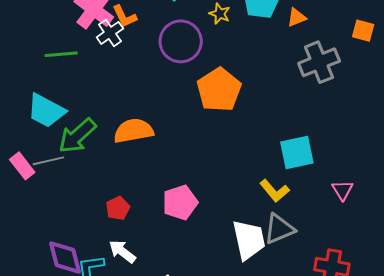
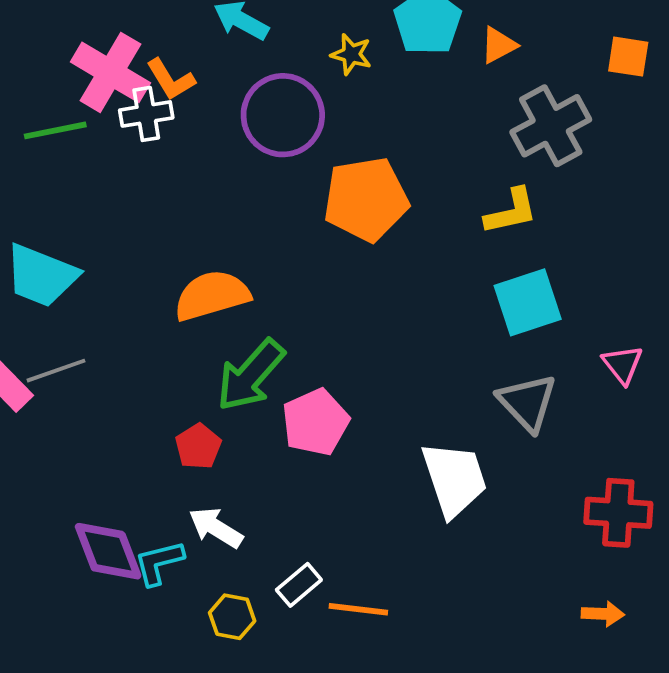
white cross: (110, 33) -> (146, 114), turned 32
green line: (61, 54) -> (55, 130), moved
orange pentagon: (219, 90) -> (366, 199), turned 30
green arrow: (77, 136) -> (250, 375), moved
yellow L-shape: (275, 191) -> (511, 211), moved, turned -56
gray triangle: (279, 229) -> (527, 402), moved, turned -44

